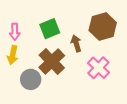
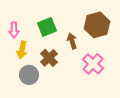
yellow arrow: (13, 55) -> (22, 50), moved
brown cross: (52, 61) -> (49, 58), size x0.7

